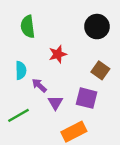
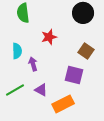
purple arrow: (39, 85) -> (33, 64), turned 32
purple triangle: (55, 103) -> (41, 90), moved, turned -32

